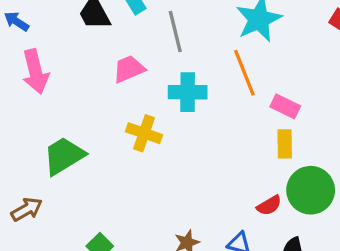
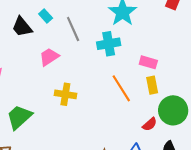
orange line: (244, 73) -> (121, 88), moved
cyan cross: (188, 92) -> (109, 44), moved

